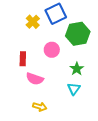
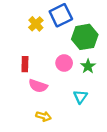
pink circle: (52, 50) -> (64, 63), moved
green star: (77, 69) -> (88, 66), moved

